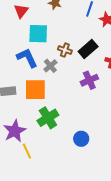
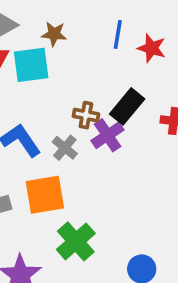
cyan square: (38, 34) -> (31, 65), moved
purple cross: (89, 80) -> (108, 135), moved

